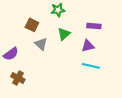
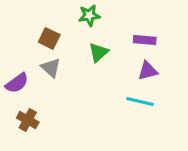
gray triangle: (41, 44) -> (51, 68), moved
purple triangle: (88, 46) -> (148, 71), moved

